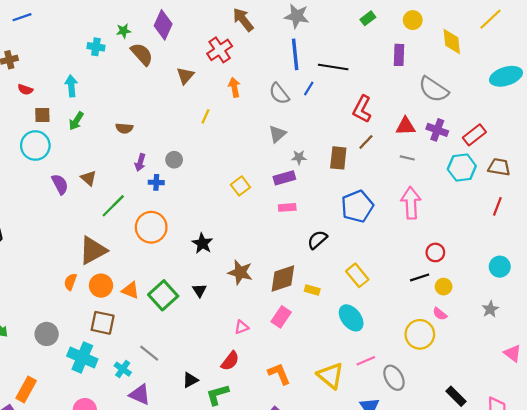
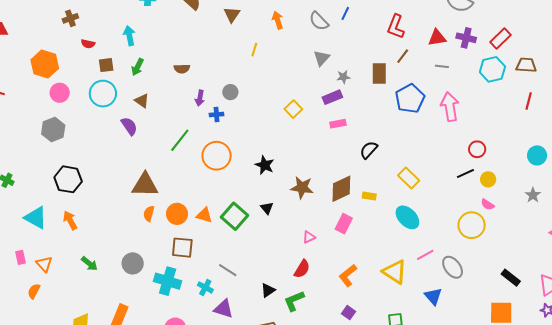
brown triangle: (88, 178) -> (142, 101), moved
blue pentagon: (357, 206) -> (410, 99), moved
brown triangle: (93, 250) -> (145, 185), moved, turned 36
orange L-shape: (279, 374) -> (348, 275), turned -100

